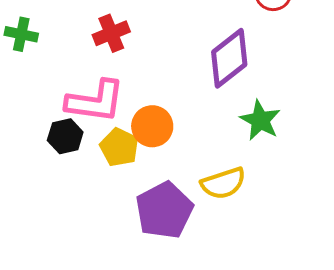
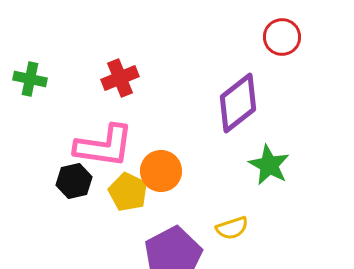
yellow semicircle: (223, 183) -> (232, 228), size x0.7

